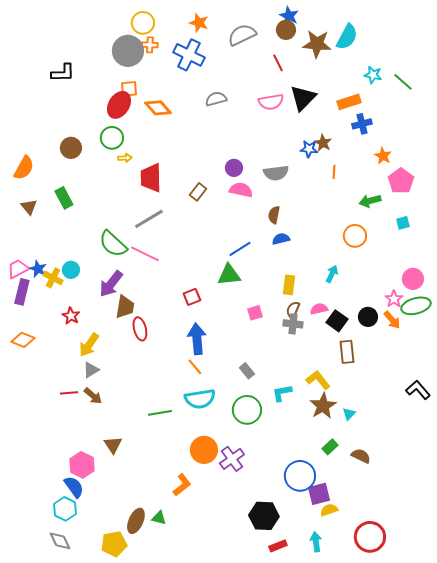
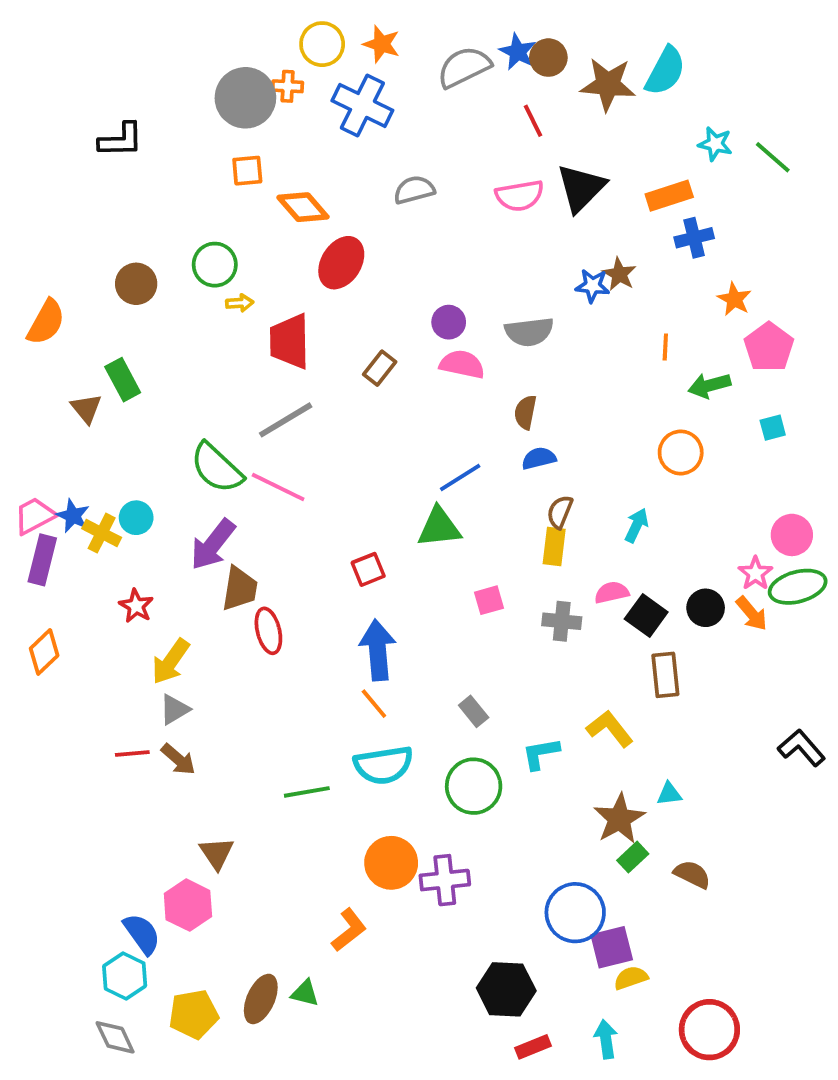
blue star: (289, 16) -> (518, 52), moved
yellow circle: (143, 23) -> (322, 44), moved
red ellipse: (119, 105) -> (341, 263), moved
orange line: (334, 172) -> (665, 347), moved
brown triangle: (29, 207) -> (86, 408), moved
brown semicircle: (293, 310) -> (560, 512), moved
orange diamond: (23, 340) -> (44, 652), turned -65
brown star: (323, 406) -> (619, 819), moved
cyan triangle: (349, 414) -> (669, 794), turned 40
purple cross: (232, 459) -> (445, 880), turned 30
pink hexagon: (82, 465) -> (188, 905), moved
yellow pentagon: (114, 544) -> (194, 1014), moved

